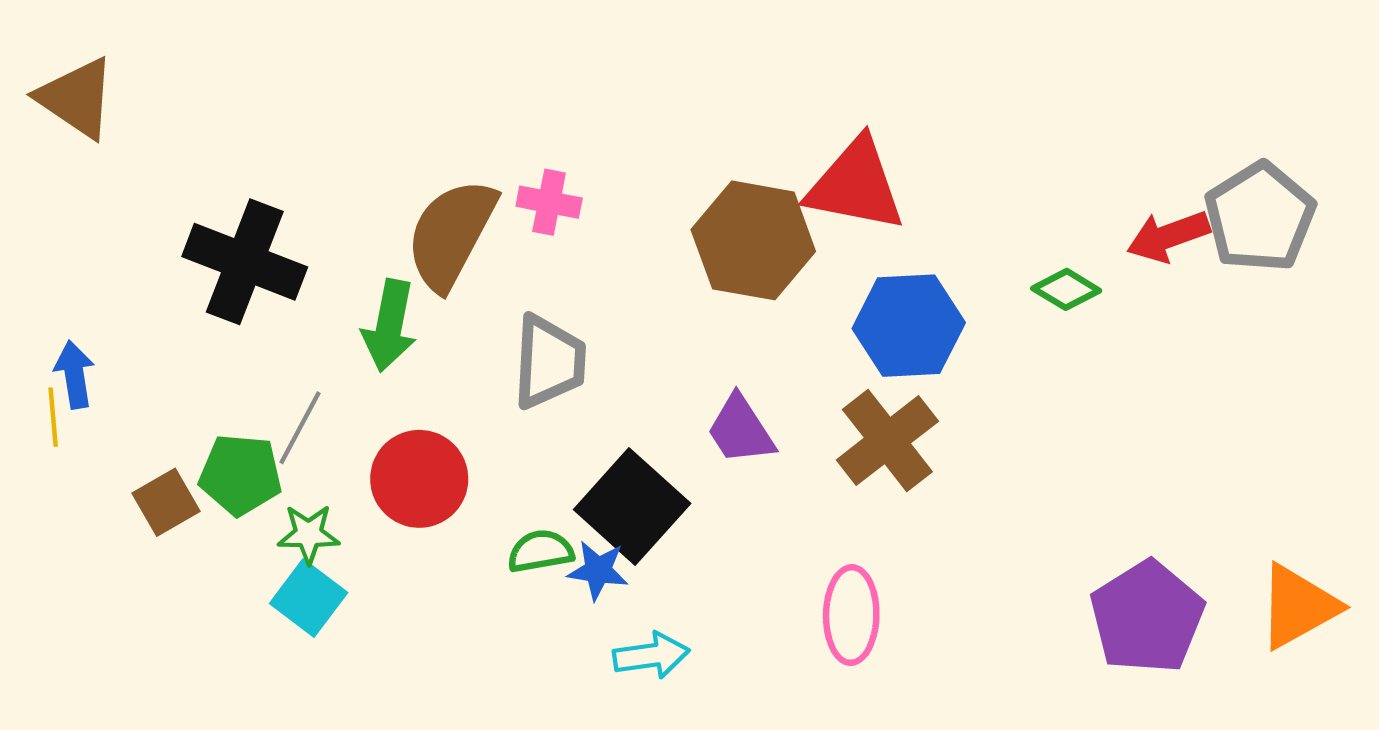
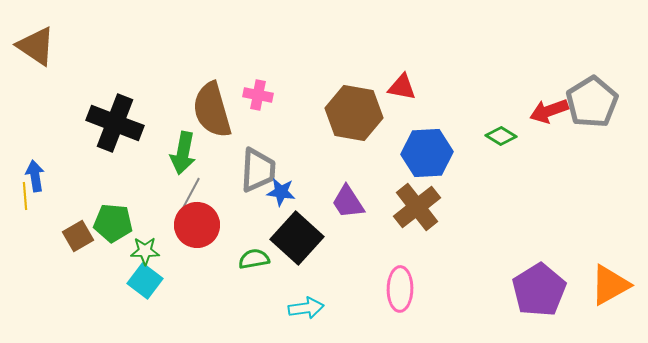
red triangle: (855, 185) -> (402, 87), size x0.6
brown semicircle: (451, 234) -> (212, 110), turned -44
gray line: (300, 428) -> (190, 195), moved
blue star: (598, 570) -> (281, 192), moved

